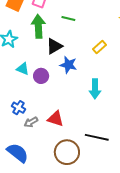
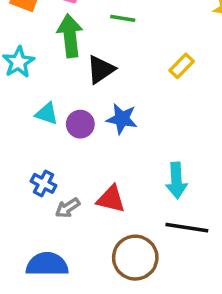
blue star: (68, 65) -> (122, 119), moved
cyan arrow: (95, 89) -> (176, 181), moved
blue semicircle: (18, 153) -> (47, 264), turned -35

